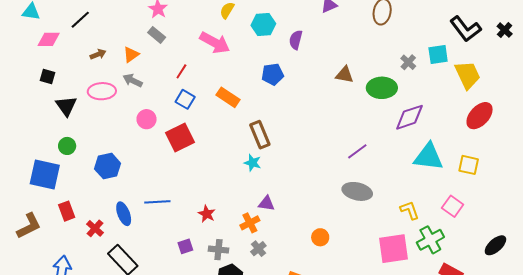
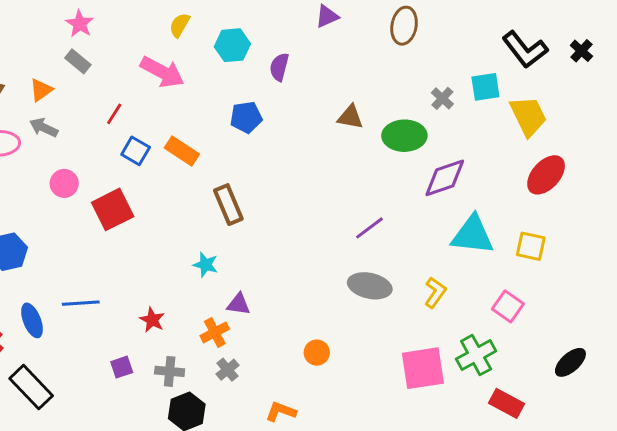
blue square: (185, 99) -> (136, 151), moved
cyan star: (253, 163) -> (206, 265), moved
yellow L-shape: (410, 210) -> (435, 293), moved, turned 55

